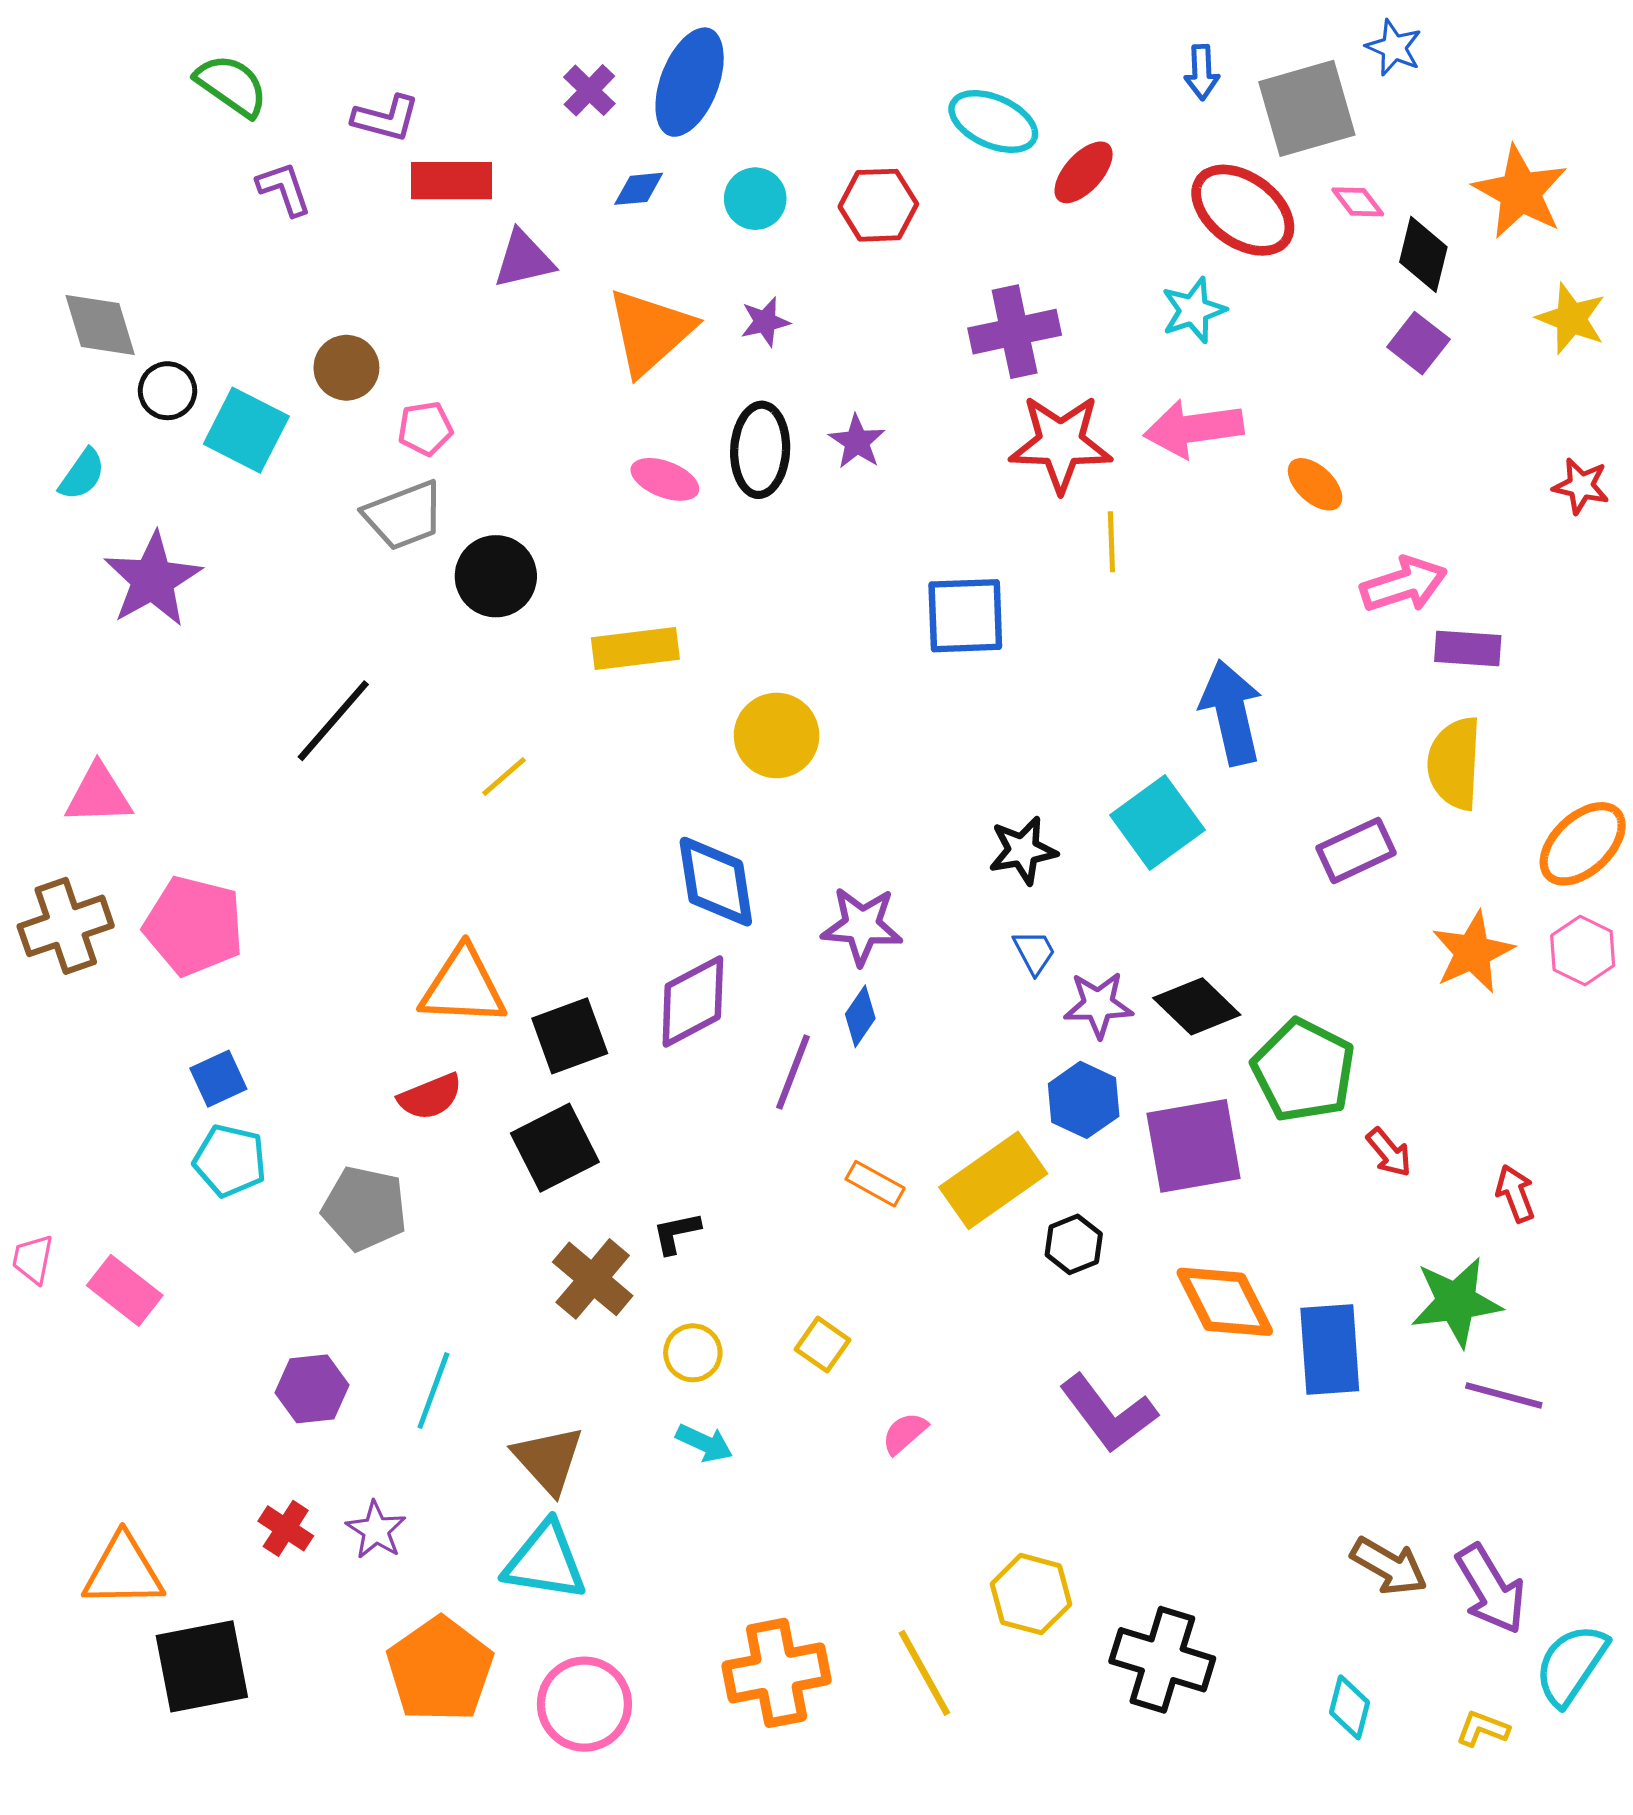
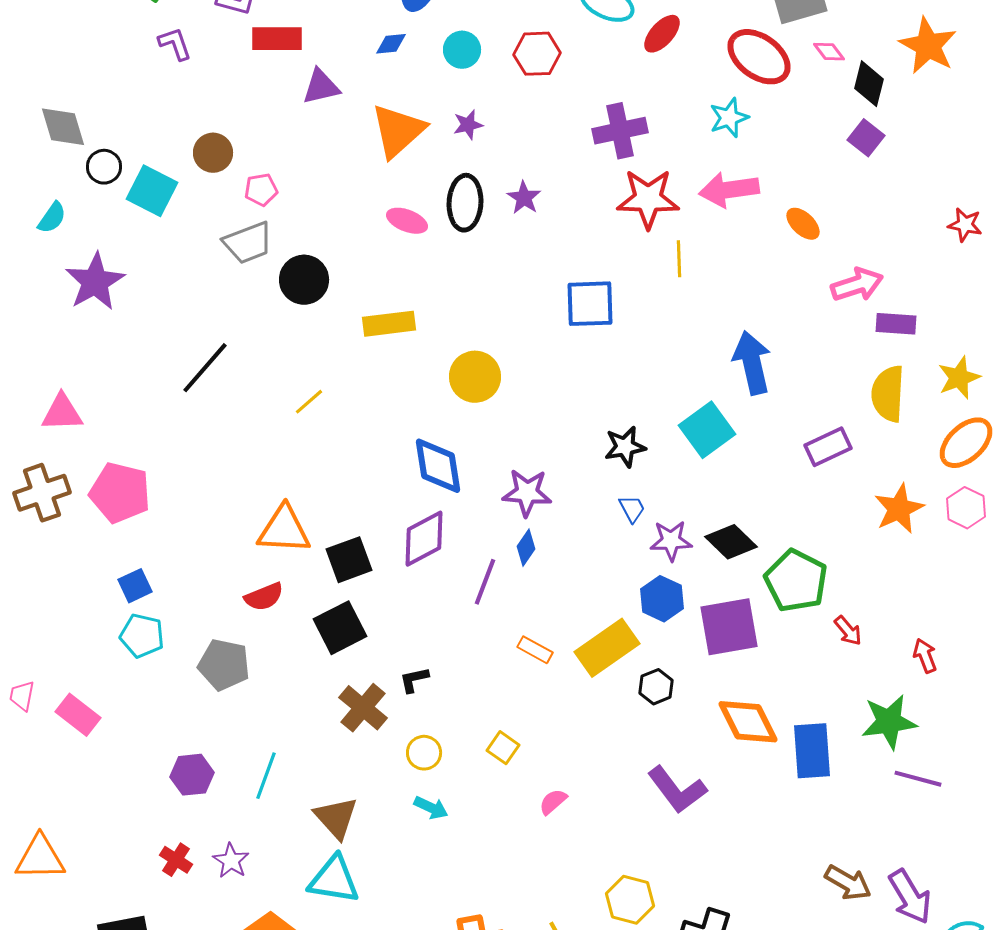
yellow star: (1571, 318) -> (959, 378), moved, turned 30
orange triangle: (123, 1571) -> (40, 858), moved

